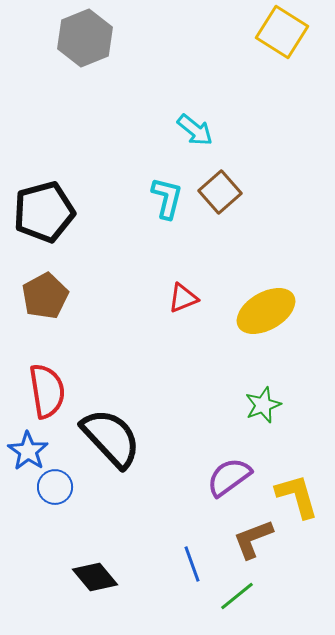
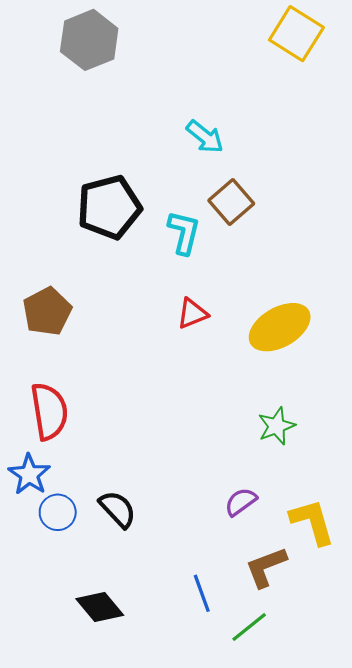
cyan L-shape: (167, 198) -> (184, 232), moved
black pentagon: (44, 212) -> (109, 207), moved
black semicircle: (111, 438) -> (118, 509), moved, size x0.6
purple semicircle: (229, 477) -> (241, 502), size x0.7

